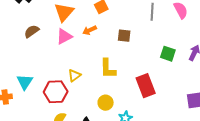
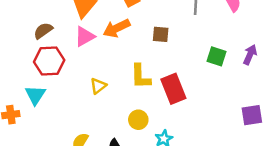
orange arrow: (90, 30) -> (117, 28), size x1.5
red rectangle: (146, 86) -> (173, 89), moved
red hexagon: (56, 92) -> (49, 61), moved

